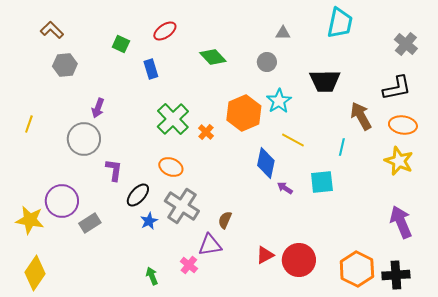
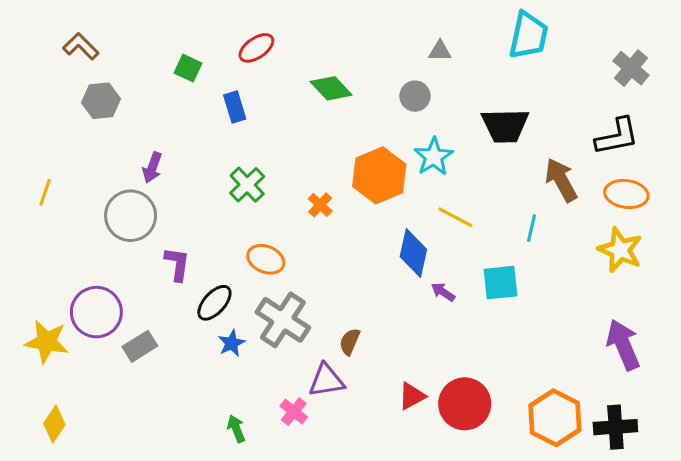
green cross: (173, 119) -> (247, 185), moved, size x0.7
yellow diamond: (35, 273) -> (54, 424), size x0.7

